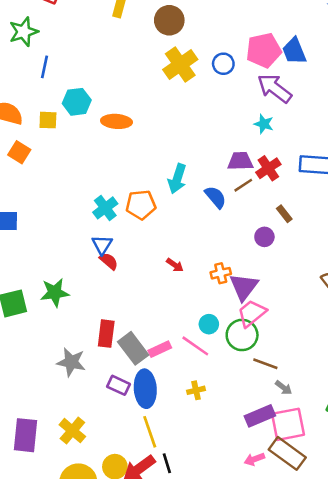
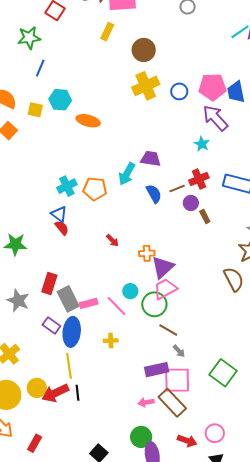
purple trapezoid: (240, 161) -> (151, 159), moved
purple circle: (264, 237) -> (191, 203), moved
blue triangle: (102, 245) -> (59, 214), turned -36

